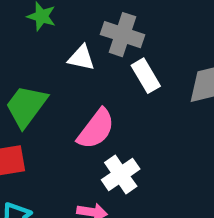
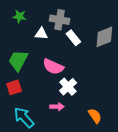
pink semicircle: (96, 129) -> (53, 67), turned 85

